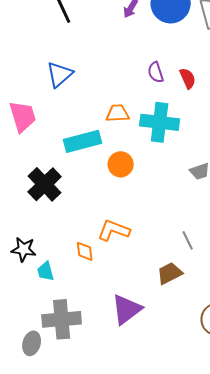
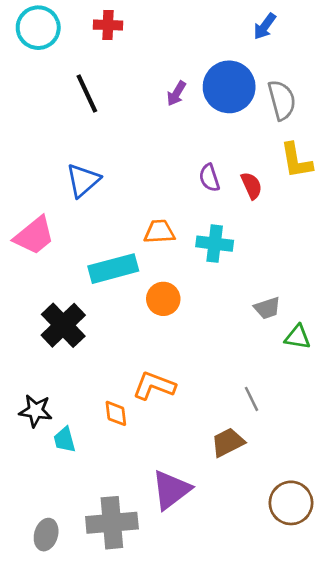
pink trapezoid: (23, 116) -> (34, 236), turned 68
cyan cross: (160, 122) -> (215, 244), size x0.7
gray cross: (62, 319) -> (112, 523), moved

